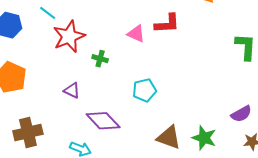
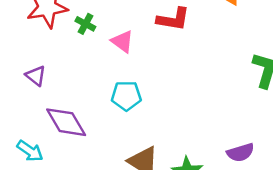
pink triangle: (136, 34) -> (122, 41), moved
green cross: (100, 59) -> (85, 24), moved

